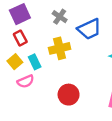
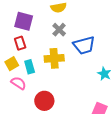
purple square: (20, 14) -> (24, 21), turned 30
pink semicircle: (26, 81) -> (18, 83), turned -133
red circle: (69, 95) -> (44, 101), moved

